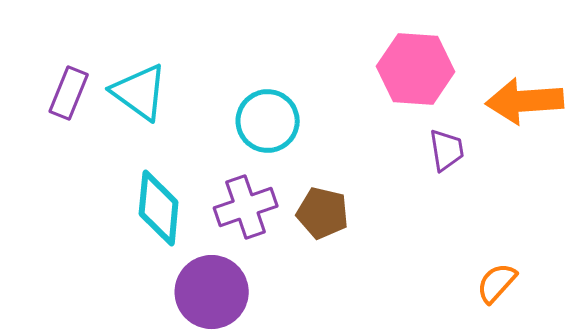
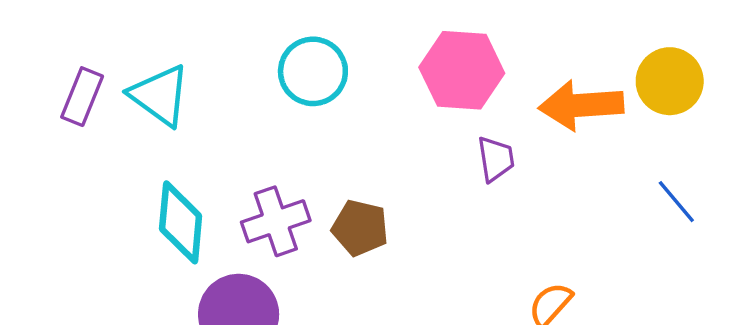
cyan circle: (268, 121) -> (313, 71), moved

